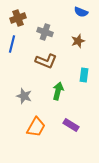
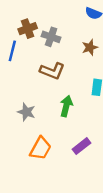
brown cross: (18, 18) -> (28, 29), moved
purple rectangle: (71, 125) -> (82, 146), turned -70

